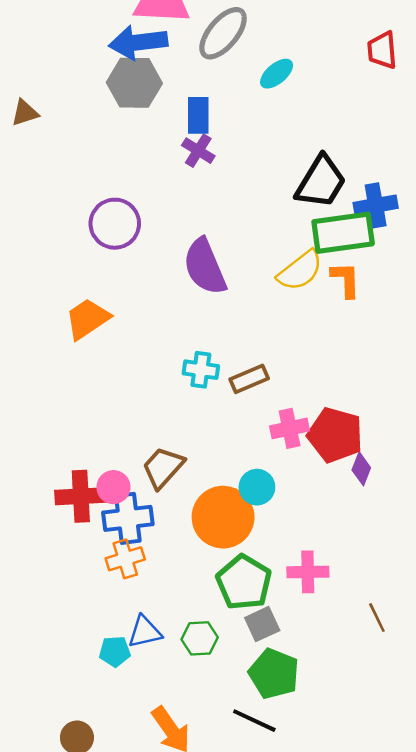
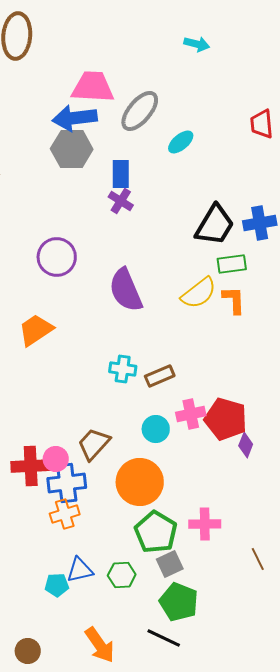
blue cross: (376, 205) -> (260, 223), moved
green rectangle: (343, 233) -> (232, 264), size x0.6
cyan circle: (257, 487) -> (156, 429), moved

